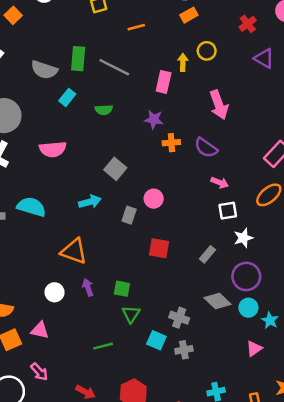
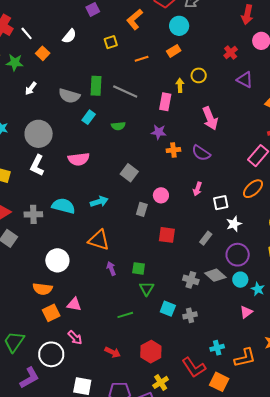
orange rectangle: (189, 15) -> (174, 51), moved
pink arrow: (220, 183) -> (197, 189), moved, turned 88
cyan arrow: (90, 202) -> (99, 202), moved
white circle: (55, 292) -> (57, 260), moved, size x1.5
gray cross: (179, 318) -> (191, 280), moved

